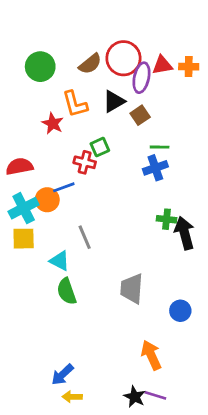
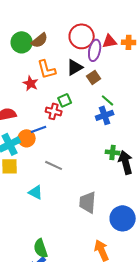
brown semicircle: (90, 64) -> (40, 40), moved
green line: (160, 147) -> (108, 100), turned 40
gray line: (85, 237) -> (54, 165), turned -42
cyan triangle: (60, 261) -> (36, 192), moved
green semicircle: (67, 291) -> (41, 248), moved
blue circle: (180, 311) -> (123, 218), size x1.6

